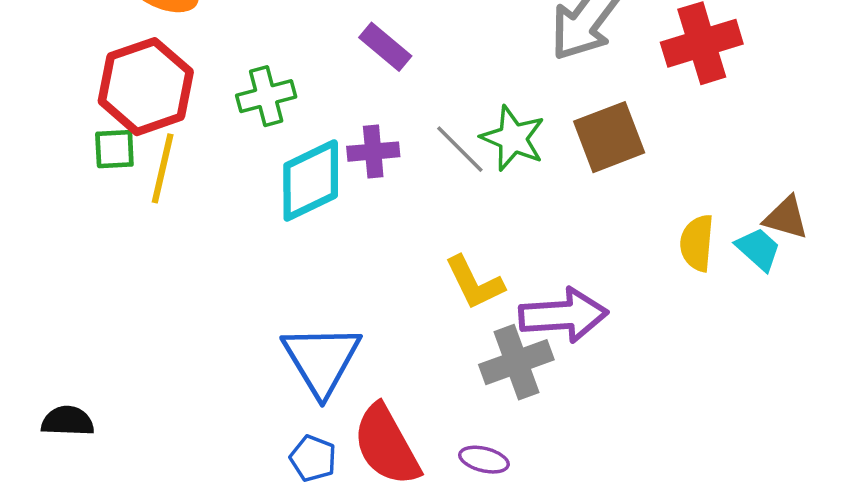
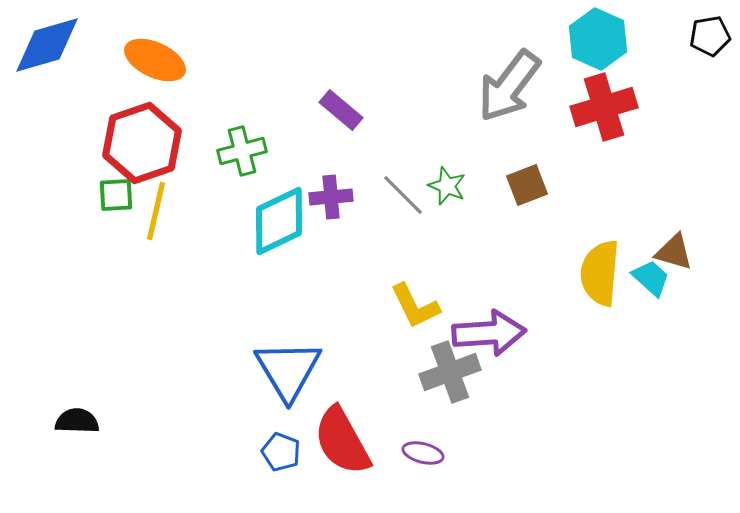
brown square: (609, 137) -> (527, 185), size x0.7
green star: (513, 138) -> (447, 186), size x0.7
yellow semicircle: (697, 243) -> (600, 273), size x1.4

